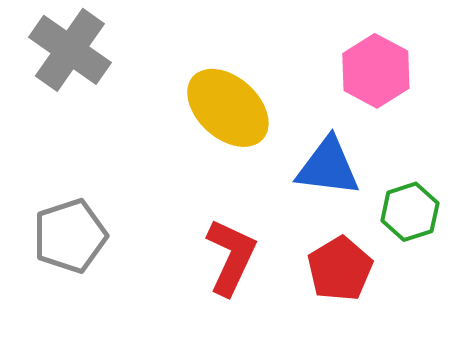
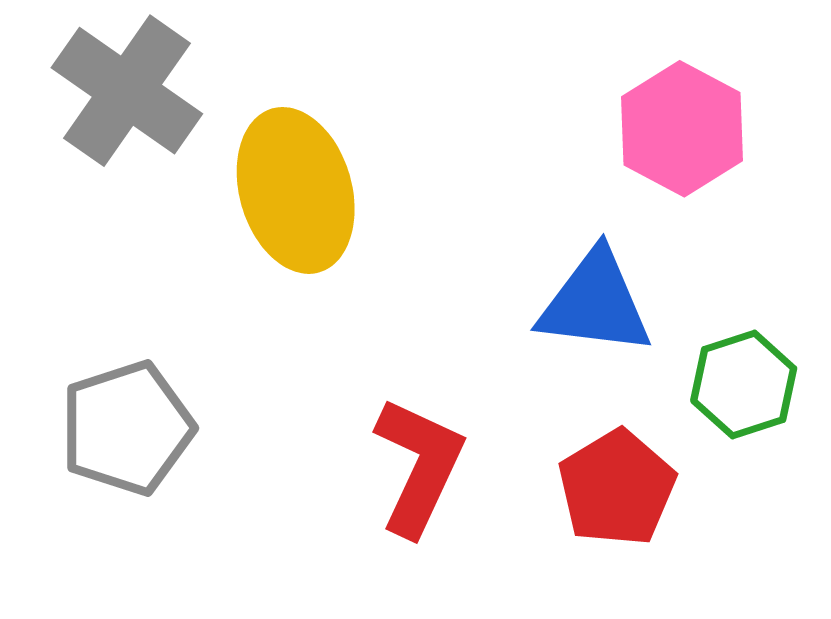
yellow ellipse: (228, 108) -> (296, 190), moved, turned 32

